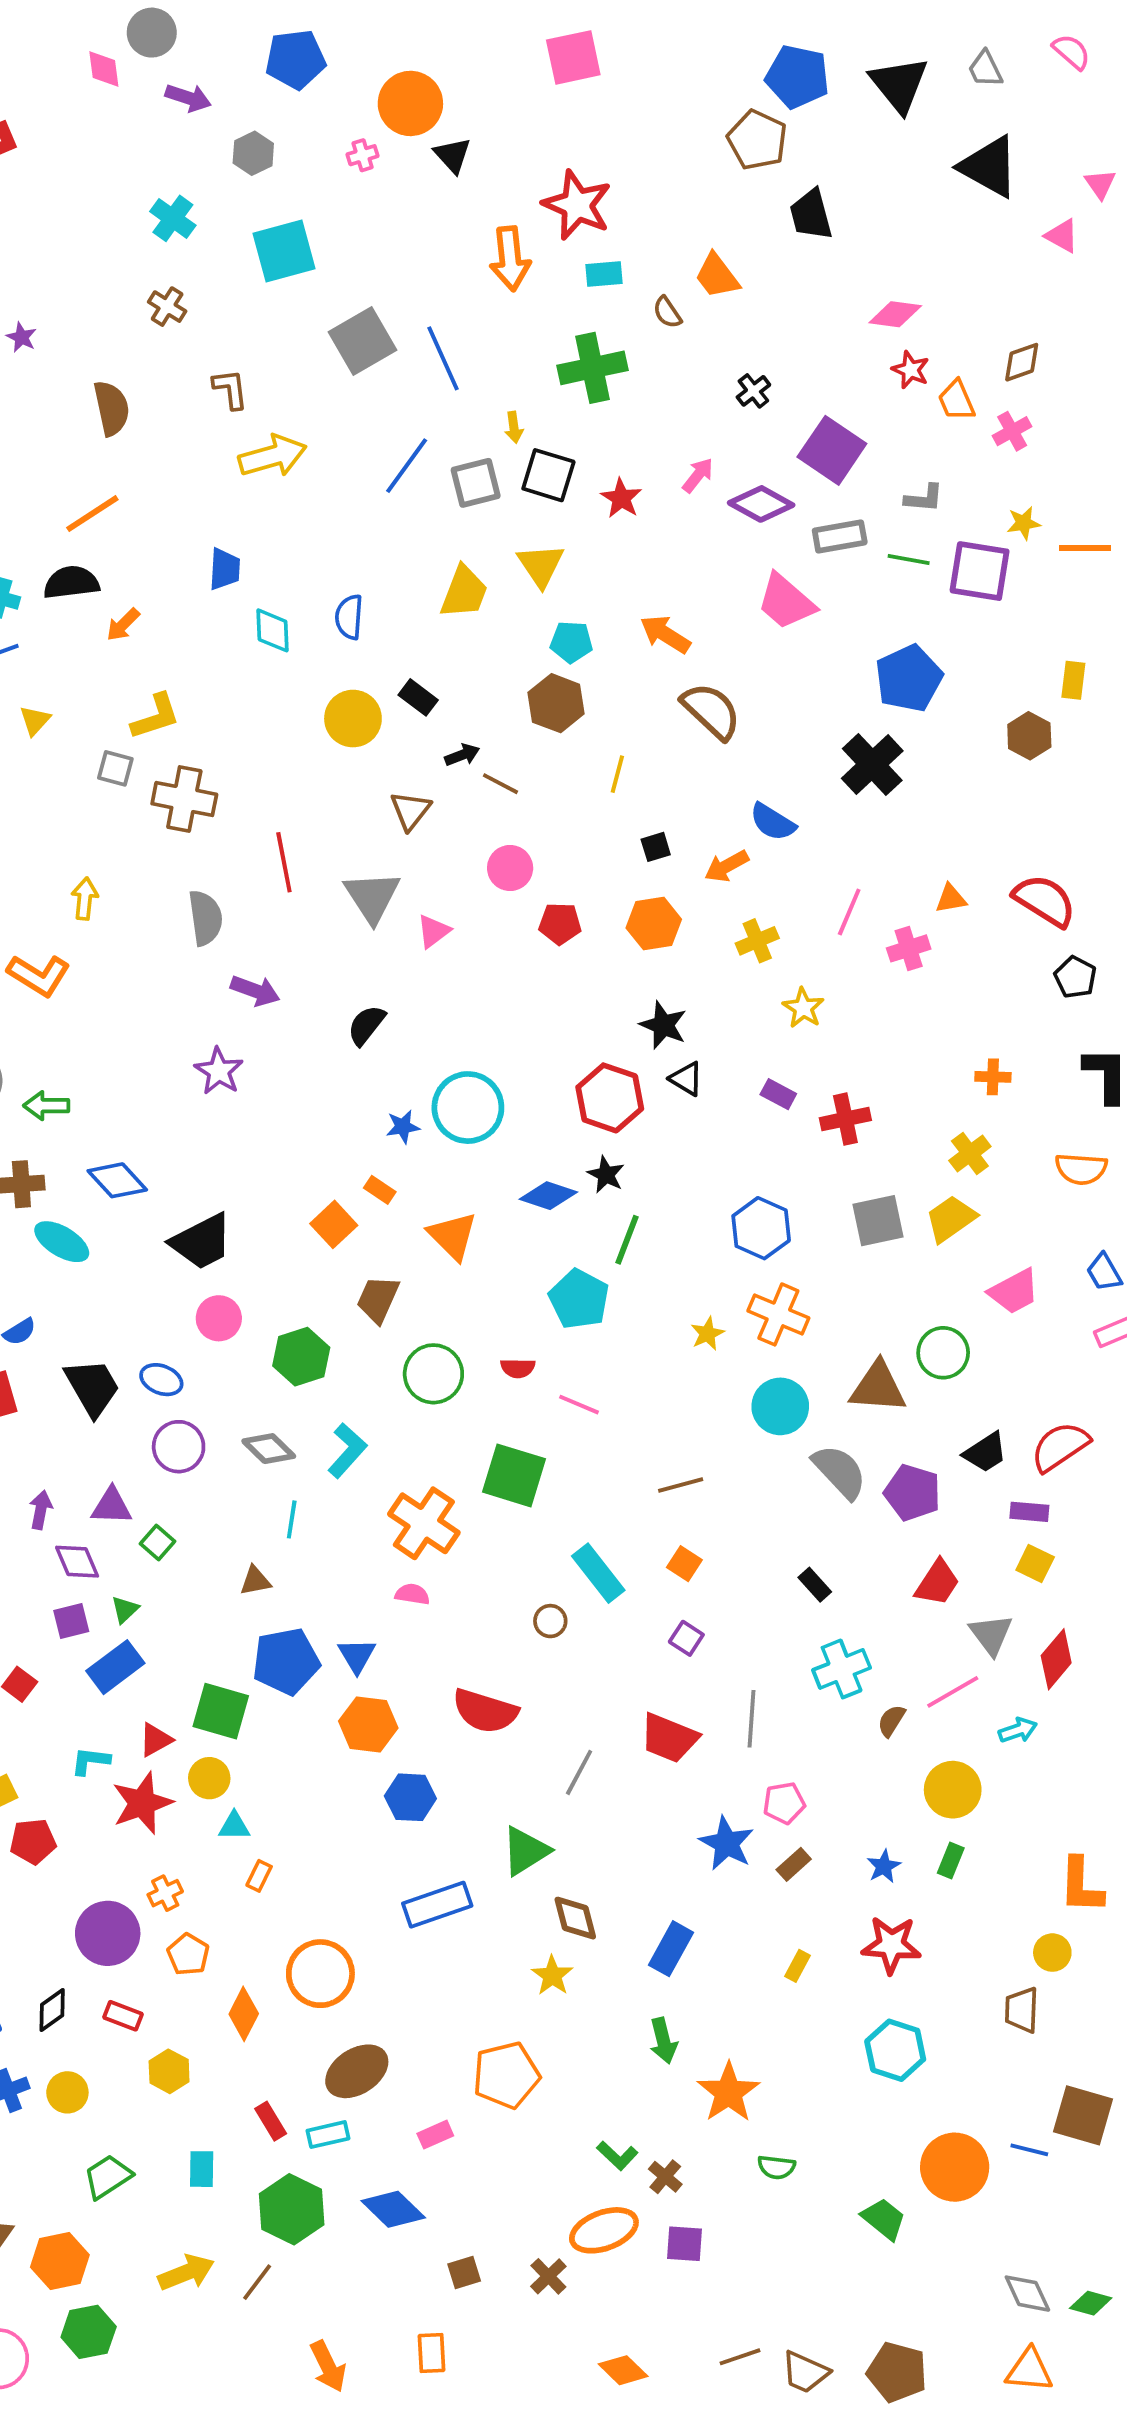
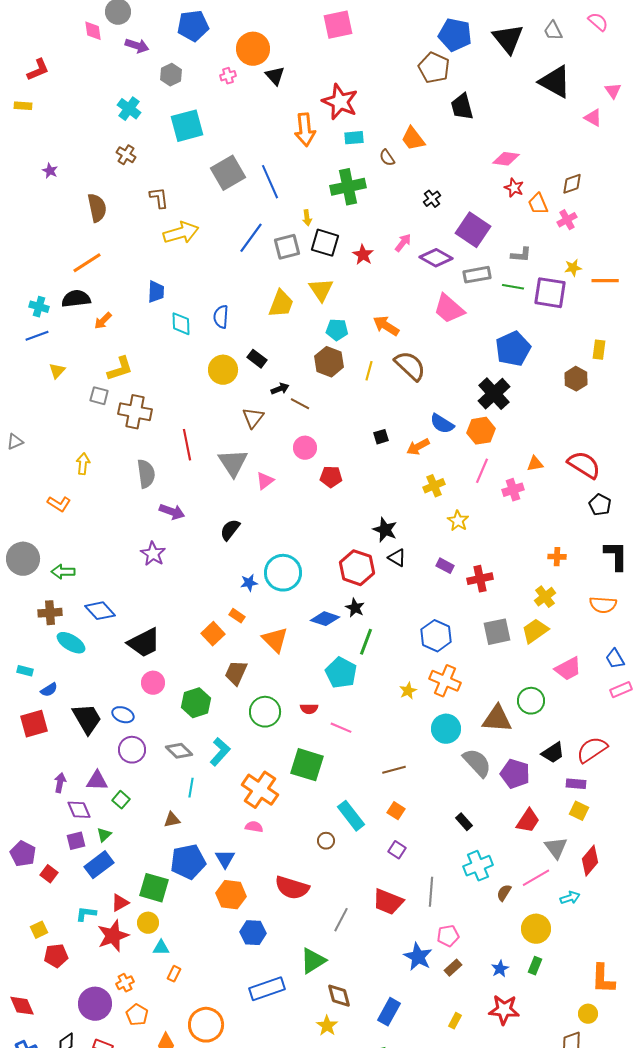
yellow line: (617, 774) -> (369, 371), moved
orange hexagon: (654, 924) -> (481, 431), moved
orange L-shape: (39, 975) -> (59, 504), size x0.7

